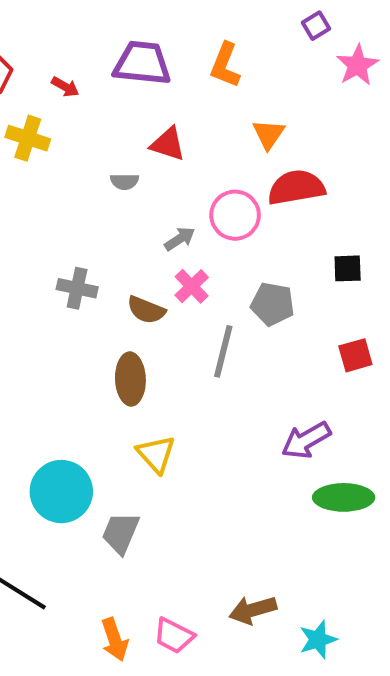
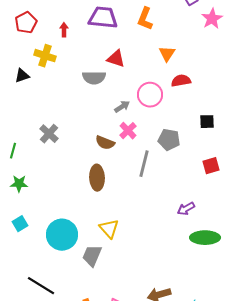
red arrow: (65, 87) -> (64, 30), turned -120
gray semicircle: (124, 182) -> (94, 78), size x1.6
red semicircle: (296, 188) -> (181, 81), size x0.7
gray cross: (77, 288) -> (49, 134), moved, turned 30
purple arrow: (306, 440) -> (186, 209), size x0.7
yellow triangle: (156, 454) -> (109, 229), moved

